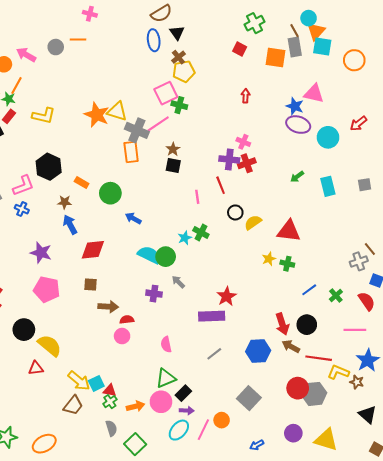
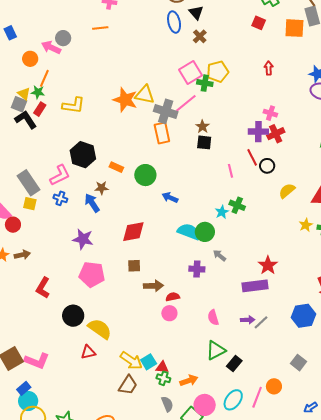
gray circle: (56, 47) -> (63, 38), moved
yellow pentagon: (184, 71) -> (218, 72), moved
black circle: (235, 212) -> (267, 166), moved
blue arrow: (70, 225) -> (92, 203), moved
gray square: (249, 398) -> (299, 363), size x0.7
green cross: (110, 402) -> (163, 378), turned -32
pink circle: (161, 402) -> (205, 405), moved
purple arrow: (187, 411) -> (248, 320), moved

